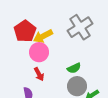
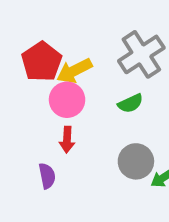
green semicircle: (74, 68) -> (130, 103), moved
red arrow: (39, 74) -> (67, 140), turned 32

